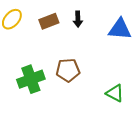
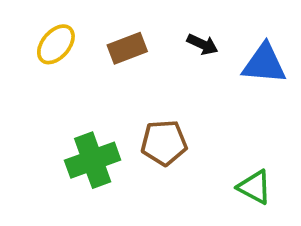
black arrow: (78, 19) -> (202, 44), moved, turned -63

